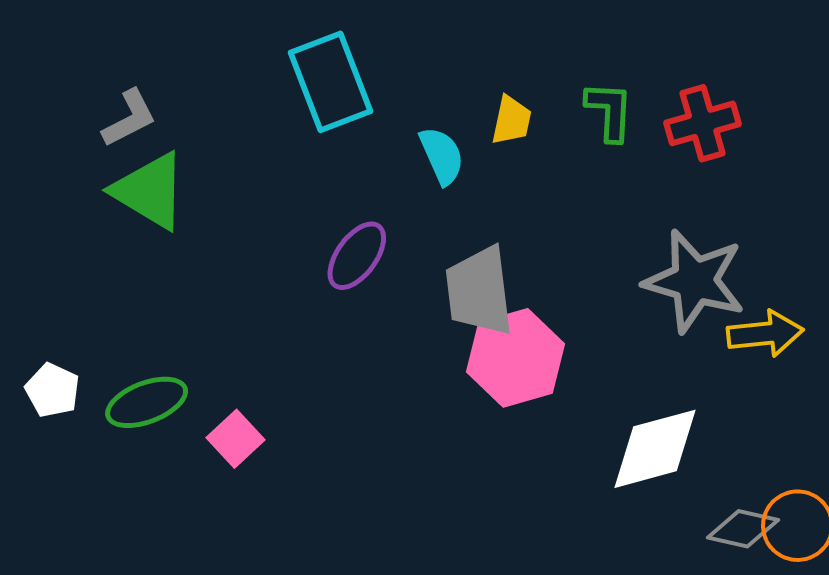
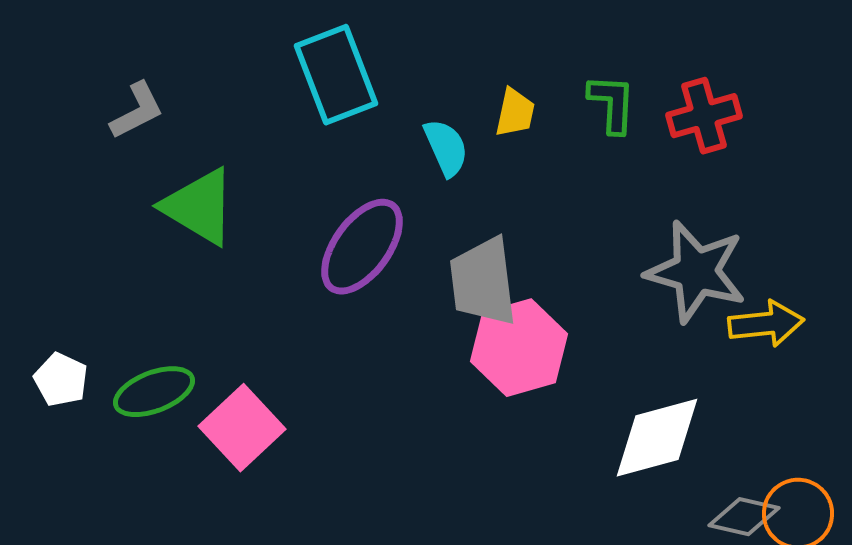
green triangle: (150, 191) -> (199, 207), moved
purple ellipse: (357, 256) -> (362, 247), size x1.4
pink square: (235, 439) -> (242, 428), size x1.5

